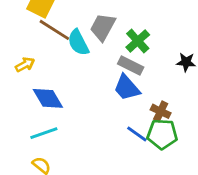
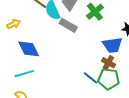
gray rectangle: (131, 66) -> (68, 25), moved
blue trapezoid: (127, 88) -> (112, 45), moved, turned -60

